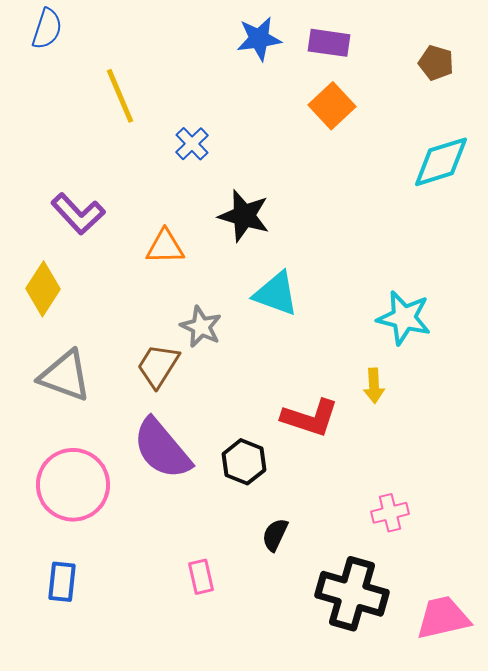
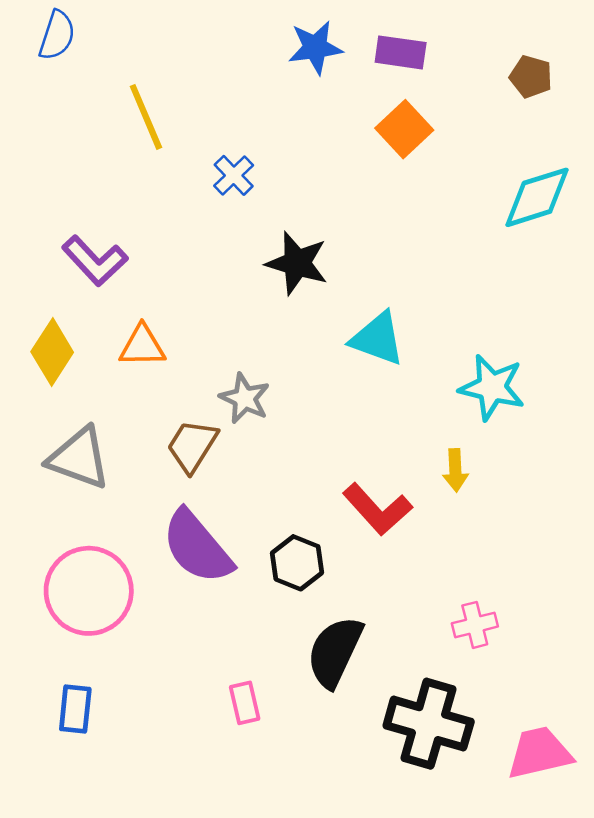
orange triangle: (165, 247) -> (142, 346), moved
cyan triangle: (276, 294) -> (377, 339), moved
red L-shape: (310, 418) -> (377, 509), turned 30
black semicircle: (275, 535) -> (335, 652), size x1.8

